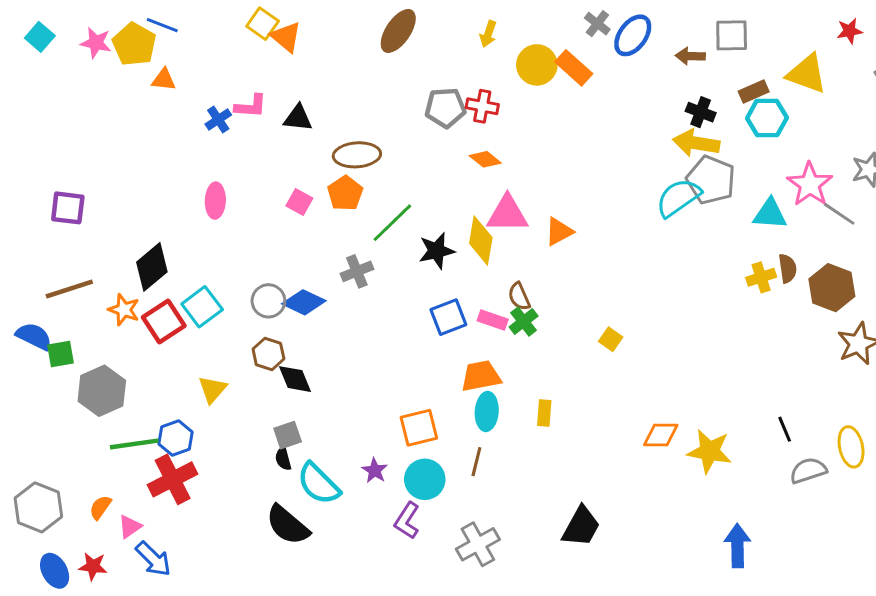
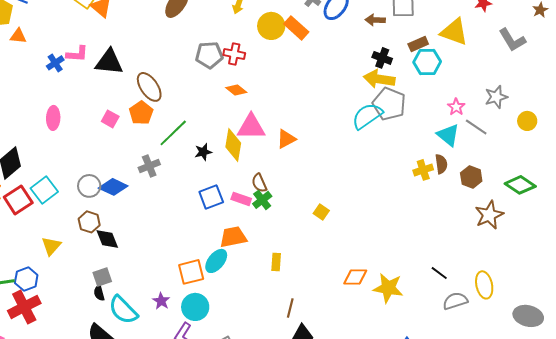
black triangle: (298, 118) -> (109, 62), size x1.4
brown ellipse: (357, 155) -> (149, 87), turned 60
pink star: (810, 184) -> (456, 107), size x0.6
cyan triangle: (770, 214) -> (448, 135), moved, turned 35
black star: (437, 251) -> (203, 152), size x0.7
brown hexagon: (832, 288) -> (471, 177), size x0.7
cyan ellipse: (487, 411) -> (216, 261), moved, turned 35
black line: (785, 429) -> (439, 273), turned -30
brown line: (476, 462) -> (290, 308), moved

